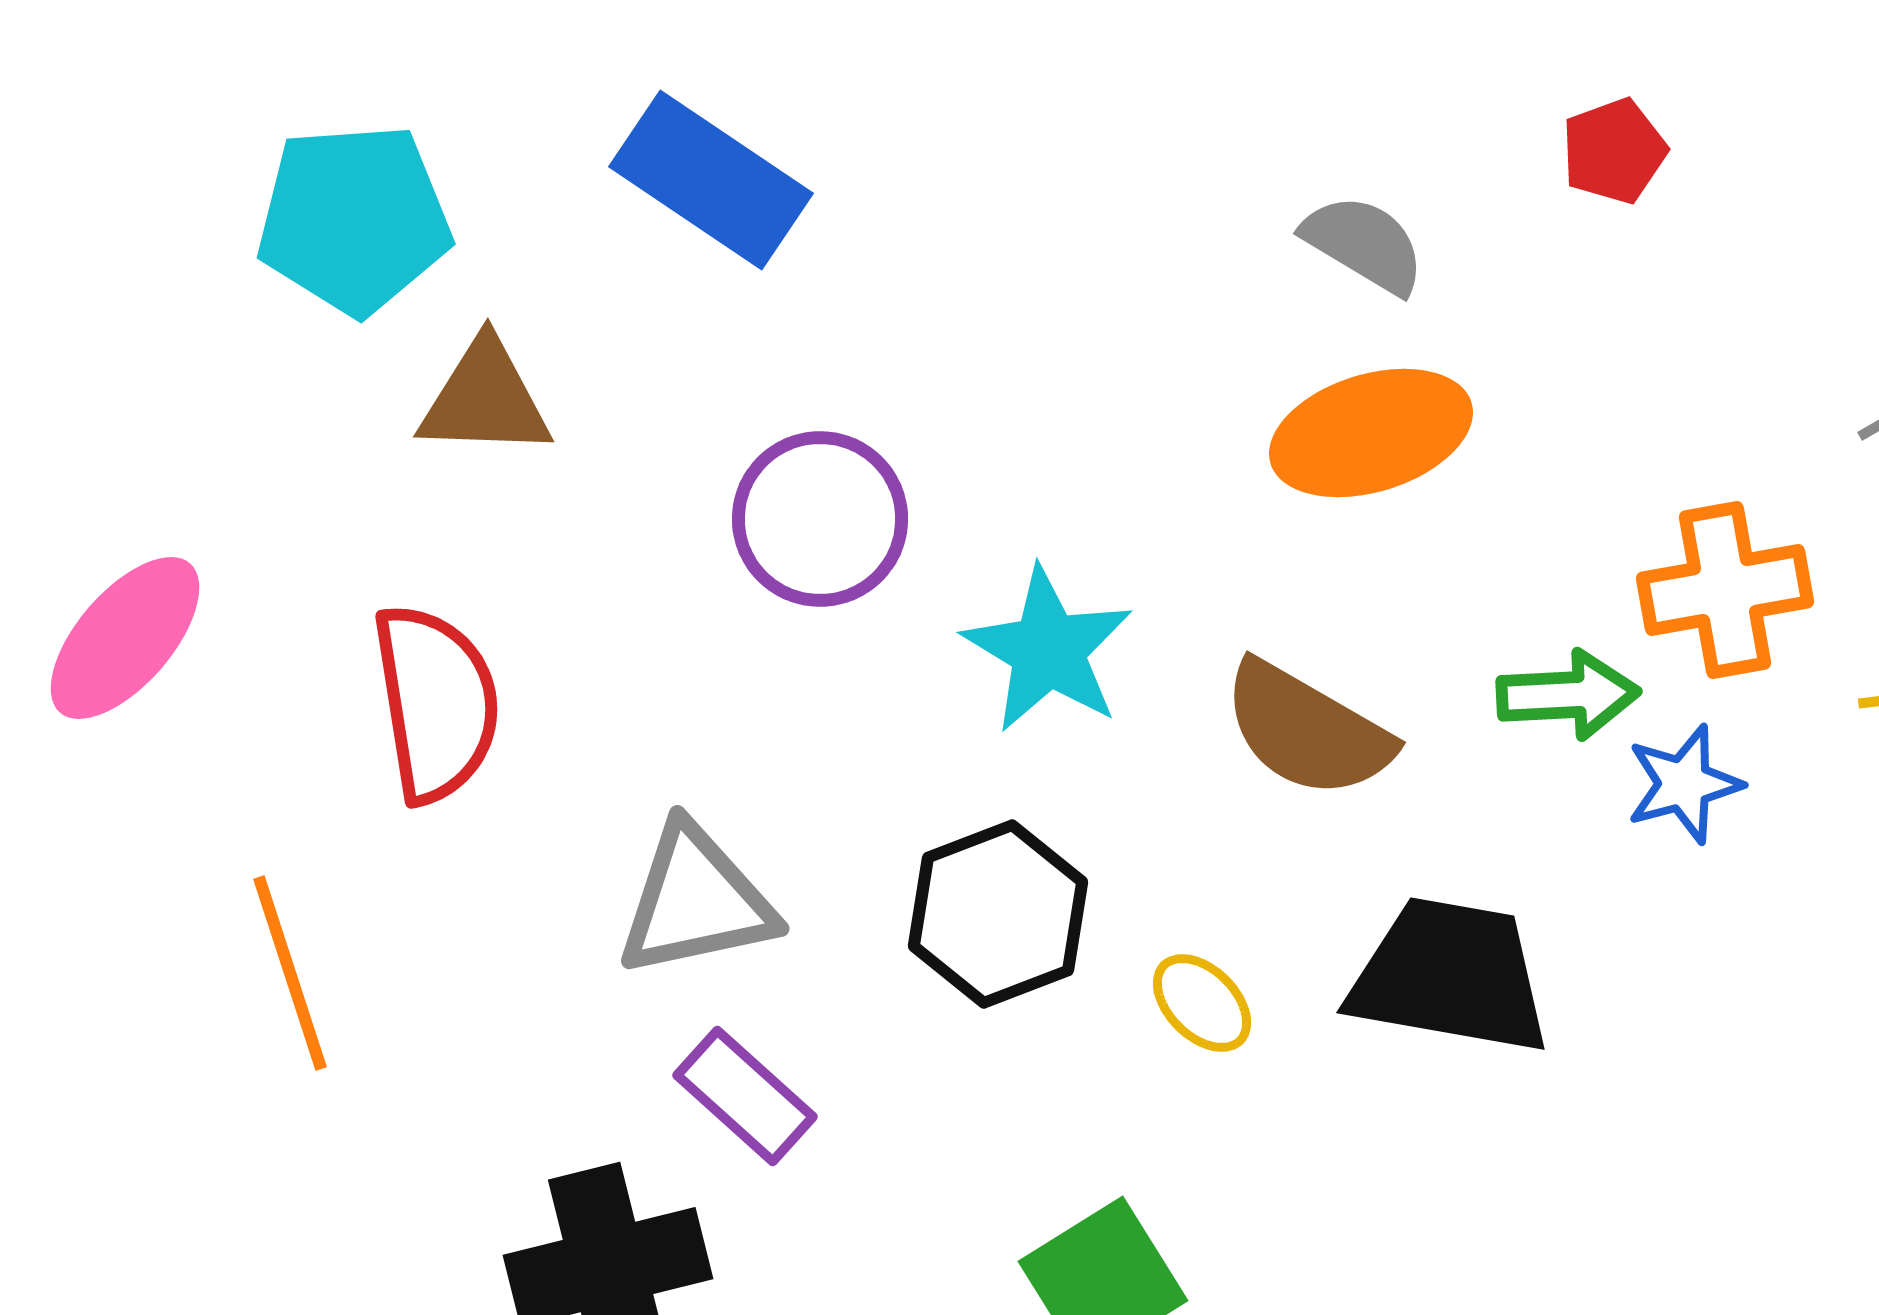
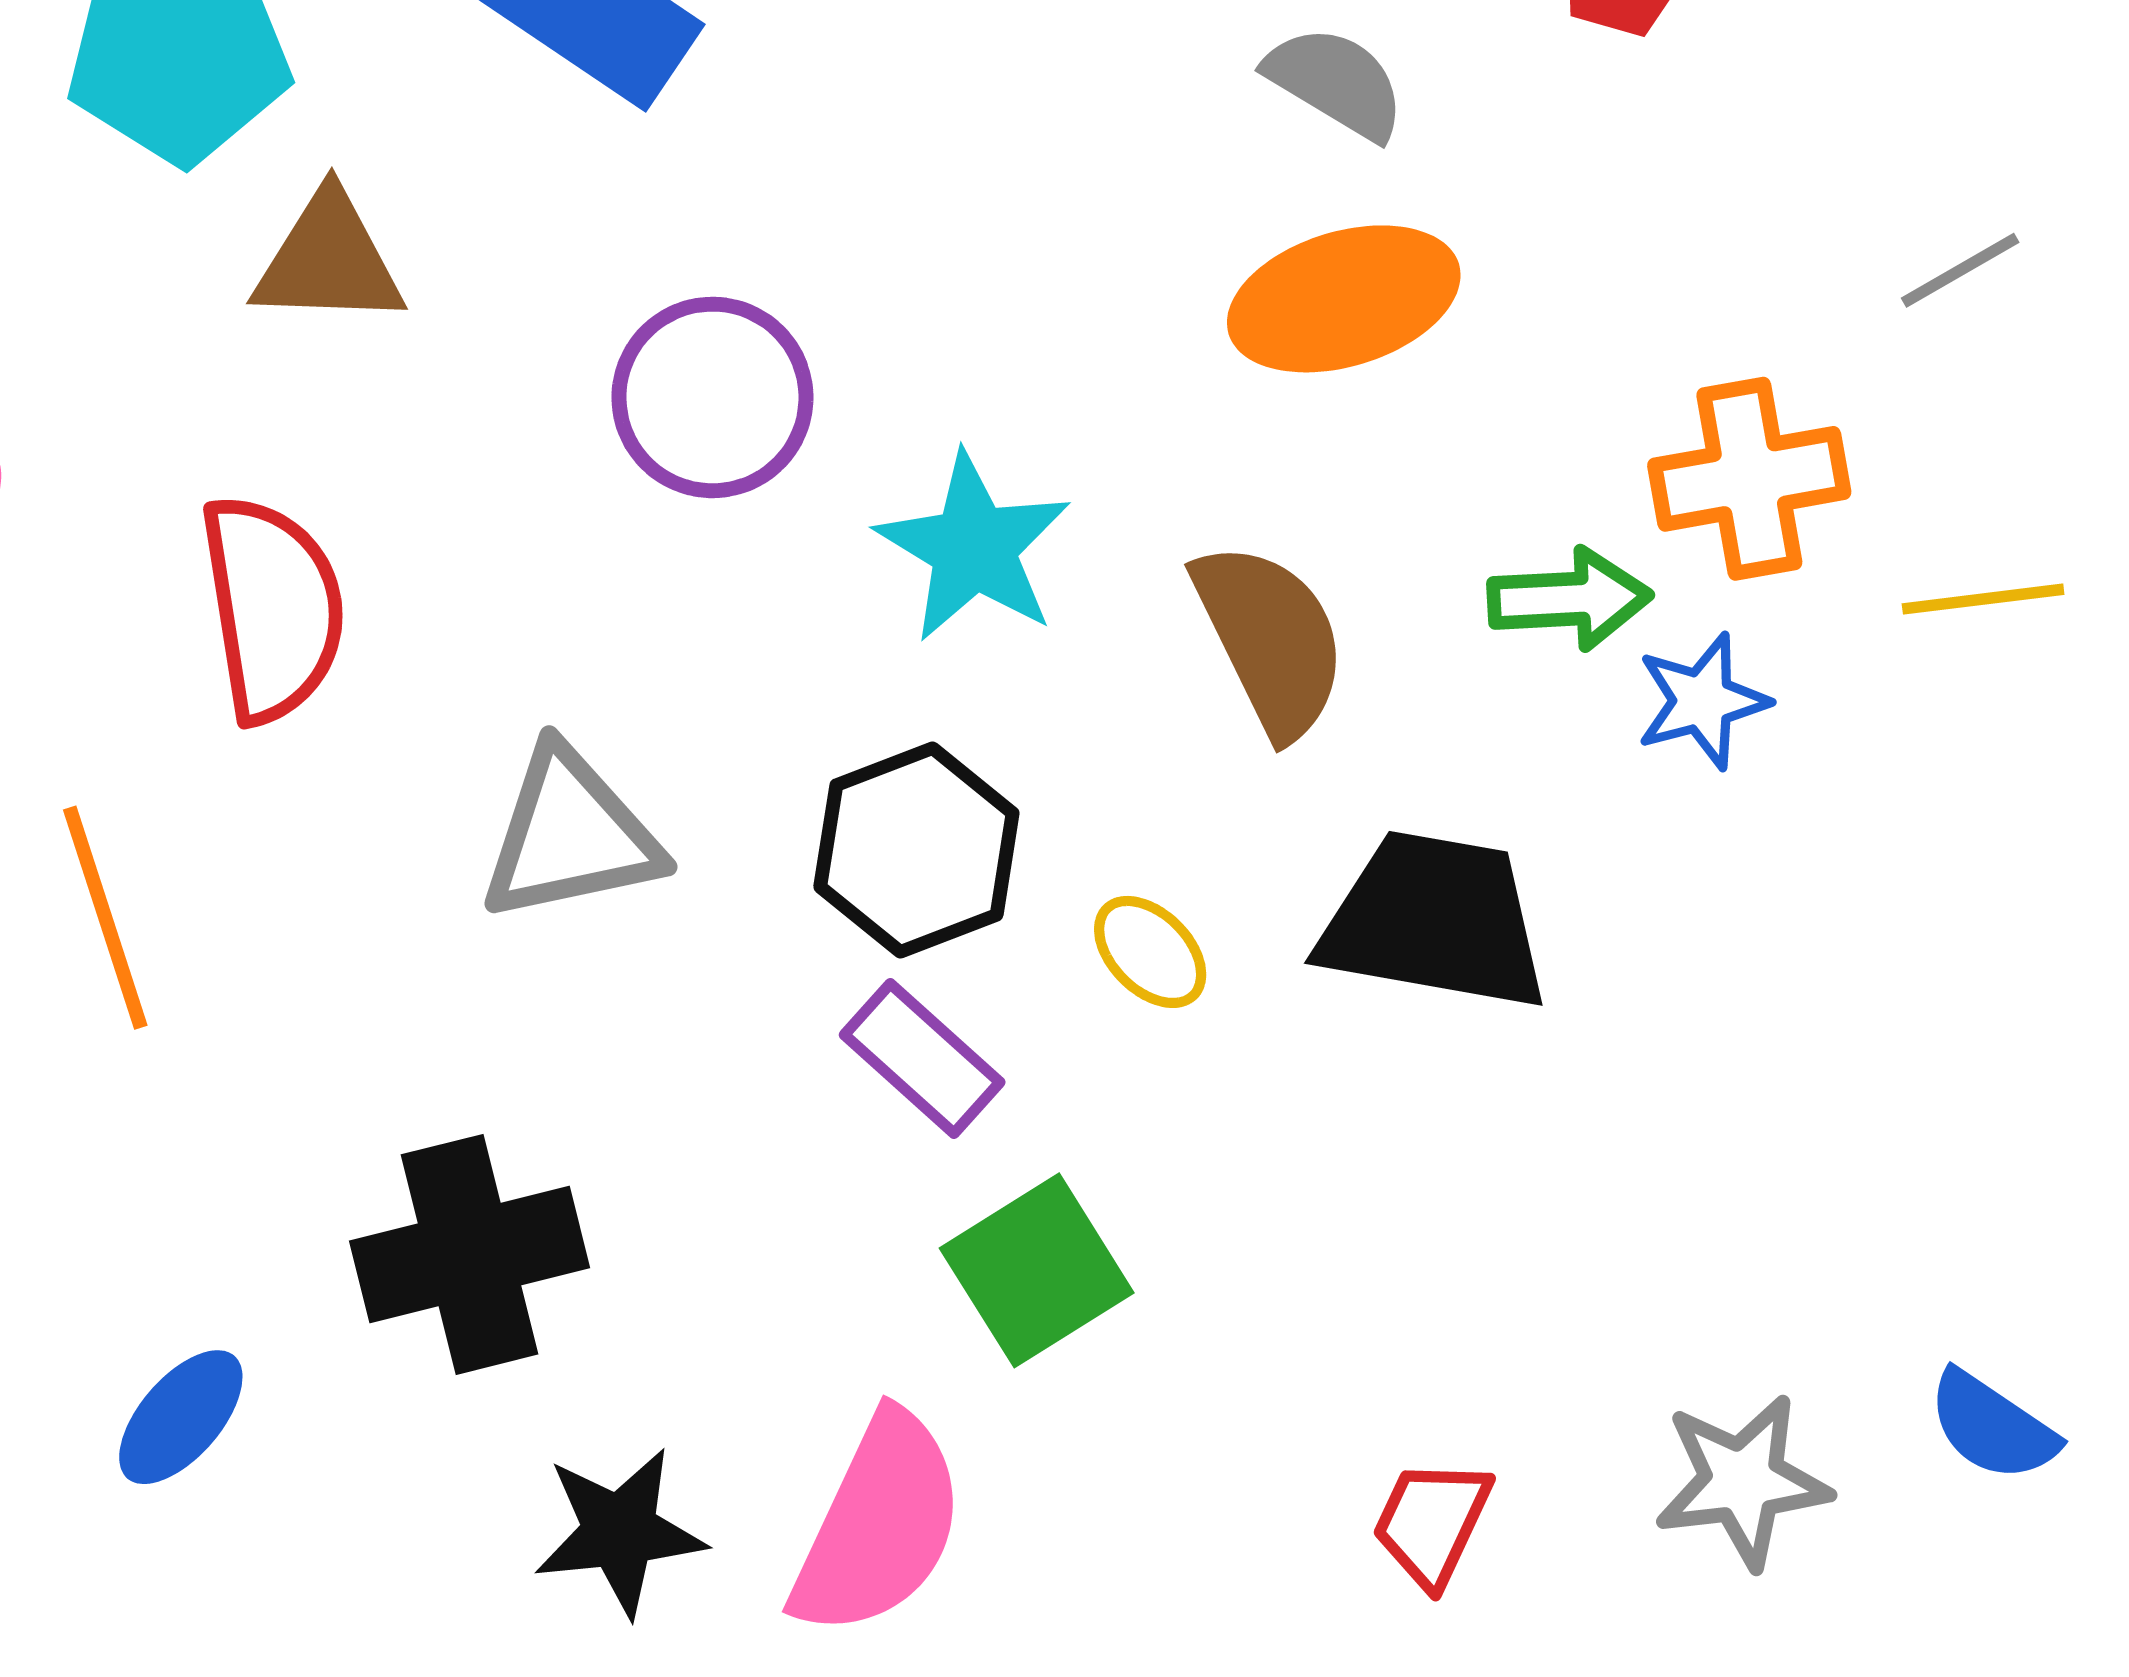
brown semicircle: (1307, 730) -> (1270, 639), turned -146
purple rectangle: (745, 1096) -> (922, 1059), moved

